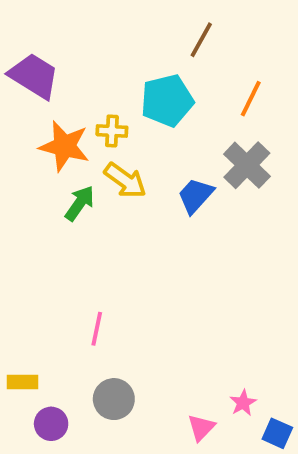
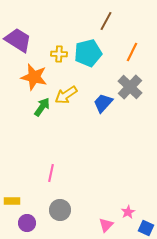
yellow cross: (112, 131) -> (59, 54), moved
yellow arrow: (125, 180) -> (66, 95), turned 110

